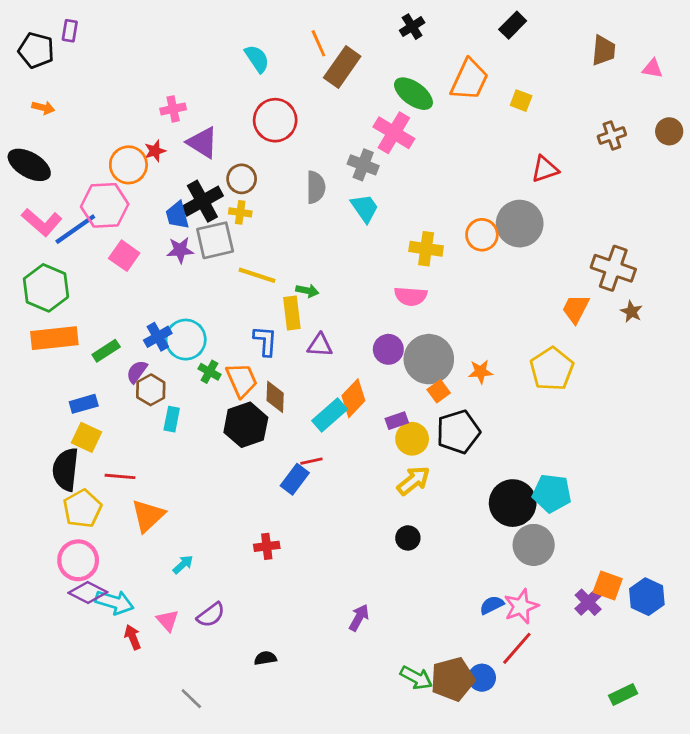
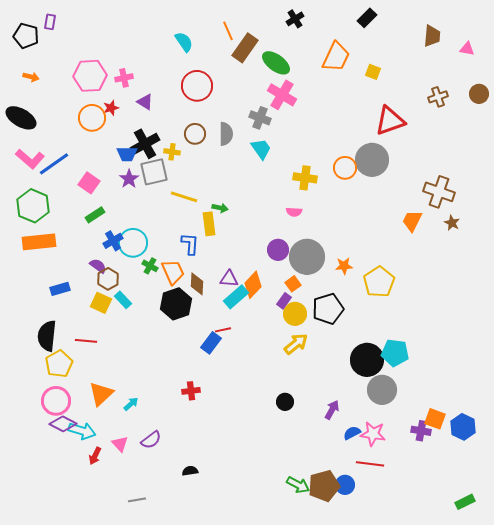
green ellipse: (413, 94) -> (276, 63), moved
purple triangle: (202, 143) -> (145, 102), size x0.7
red triangle: (545, 169) -> (390, 121), size x1.5
brown circle: (242, 179) -> (195, 134), moved
pink hexagon: (105, 205) -> (90, 76), moved
blue trapezoid: (177, 215) -> (127, 154), turned -75
purple star: (180, 250) -> (129, 179), turned -30
pink semicircle: (411, 296) -> (294, 212), size x0.7
purple triangle: (320, 345) -> (229, 279), moved
green rectangle: (106, 351) -> (95, 215), moved
yellow pentagon: (552, 369) -> (379, 282), moved
purple semicircle: (137, 372) -> (98, 266), turned 90
orange square: (439, 391) -> (293, 284), moved
cyan rectangle: (172, 419) -> (123, 300), turned -54
purple rectangle: (397, 421) -> (284, 301), turned -35
yellow square: (86, 437) -> (101, 303), moved
orange triangle: (148, 516) -> (101, 394), moved
black circle: (408, 538) -> (285, 402), moved
purple cross: (588, 602) -> (421, 431), turned -36
pink star: (521, 606) -> (373, 434), turned 30
purple arrow: (359, 618) -> (332, 410), moved
red arrow: (133, 637) -> (95, 456), turned -132
red line: (517, 648) -> (370, 464), turned 56
green rectangle: (623, 694) -> (465, 502), moved
gray line: (191, 699) -> (137, 500), turned -54

